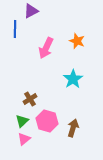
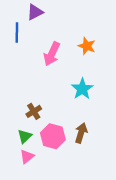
brown arrow: (73, 128) -> (81, 133), moved

